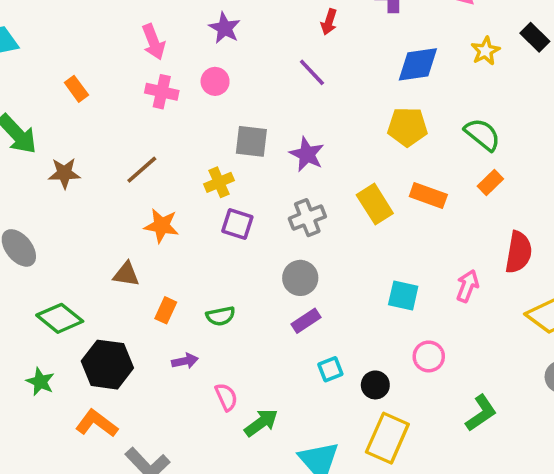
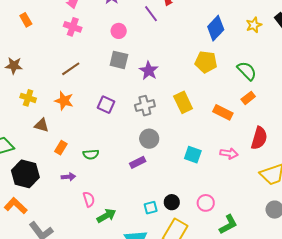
blue diamond: (418, 64) -> (216, 28), turned -45
purple line: (312, 72) -> (151, 14), moved
pink circle: (215, 81) -> (119, 31), moved
brown line: (142, 170) -> (71, 69), moved
yellow cross: (219, 182) -> (28, 98), moved, turned 35
orange rectangle: (428, 195) -> (223, 112), moved
gray circle: (300, 278) -> (149, 139), moved
pink arrow: (467, 286) -> (229, 153), turned 72
pink circle: (429, 356) -> (206, 203), moved
cyan square: (330, 369) -> (151, 208), moved

